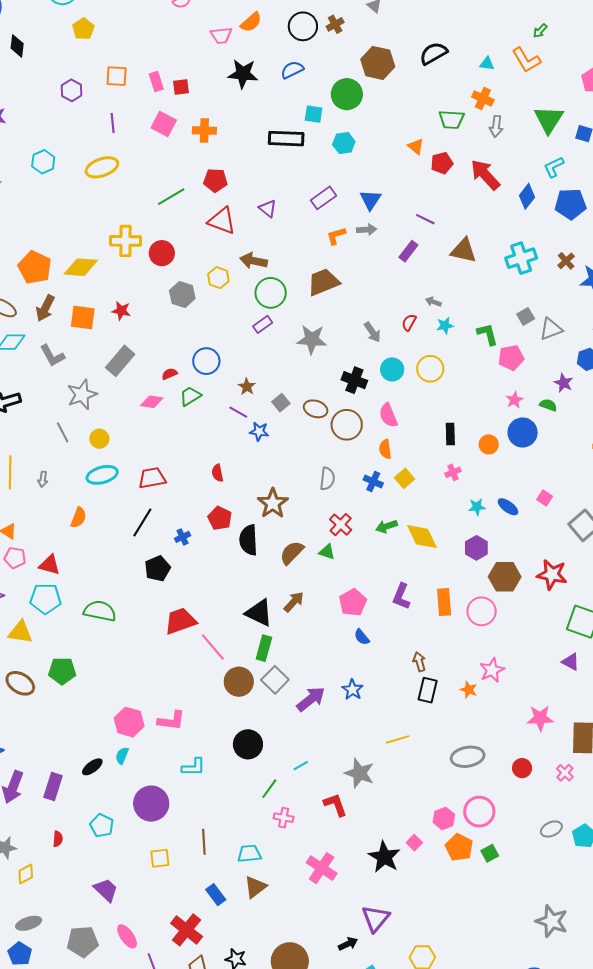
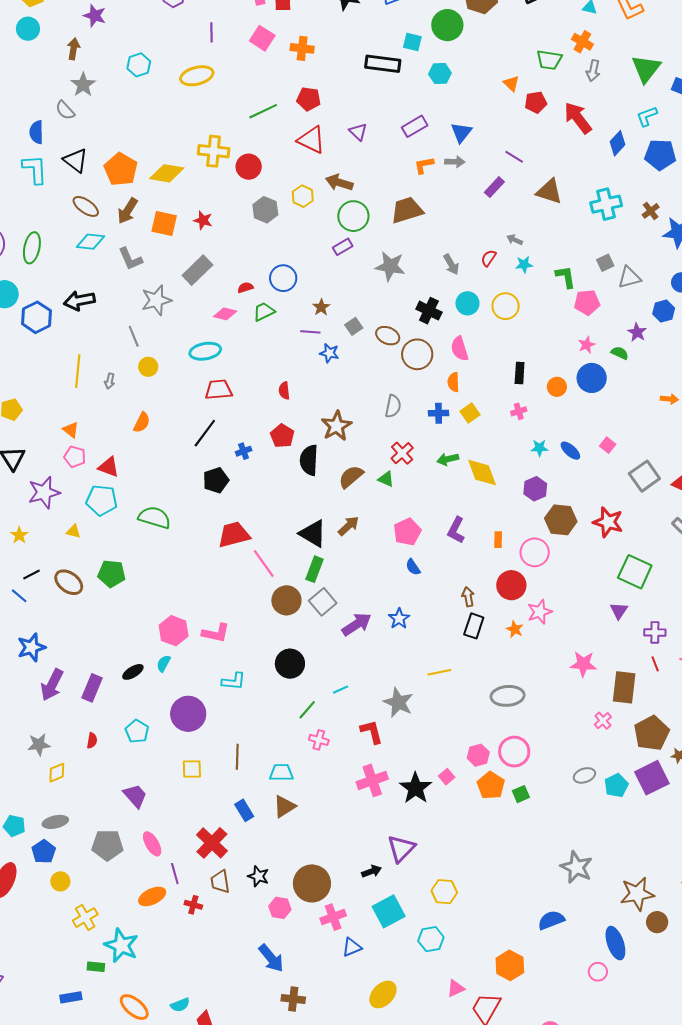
purple line: (238, 412) -> (310, 332), turned -30
yellow circle: (99, 439) -> (148, 367), moved
cyan ellipse: (102, 475) -> (205, 351), moved
blue cross: (373, 481) -> (439, 413), turned -30
orange rectangle: (444, 602) -> (498, 540), size x0.6
yellow triangle: (20, 632) -> (73, 531), size x0.6
purple triangle: (571, 662) -> (619, 611), turned 30
red circle: (522, 768) -> (511, 585), moved, size x1.5
pink cross: (322, 868) -> (372, 780), moved, turned 32

